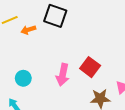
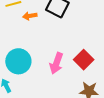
cyan circle: (23, 78) -> (18, 61), size x1.6

